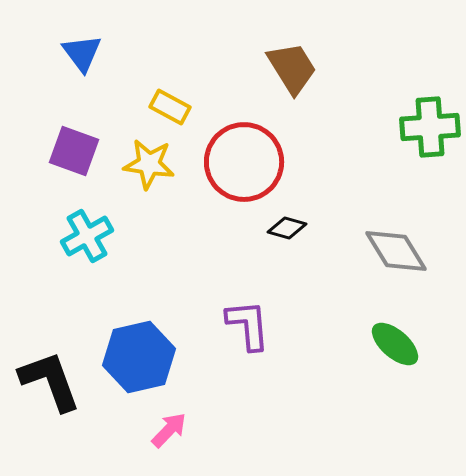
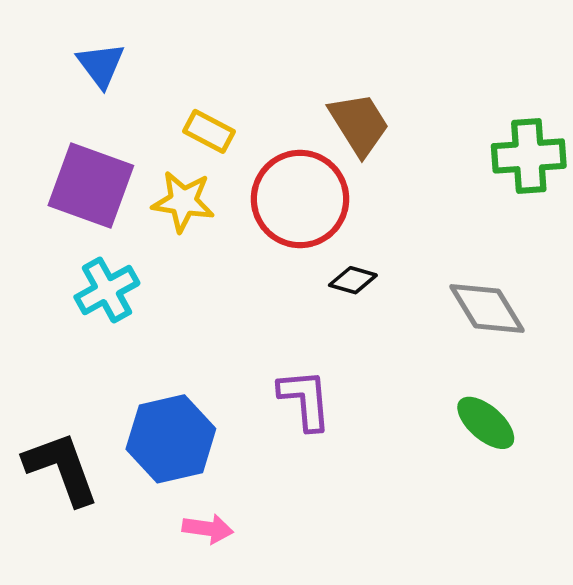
brown trapezoid: (292, 68) -> (359, 124), moved
purple square: (74, 151) -> (91, 185), size x1.4
pink arrow: (169, 430) -> (208, 529), turned 54

